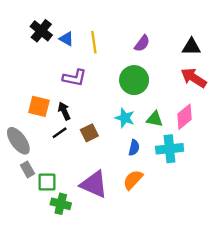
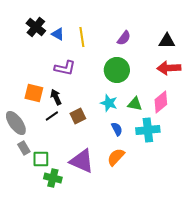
red arrow: (194, 78) -> (169, 68), turned -35
blue semicircle: (134, 148) -> (117, 129), turned -40

